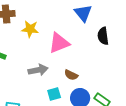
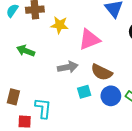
brown semicircle: (71, 75) -> (102, 72), size x1.5

